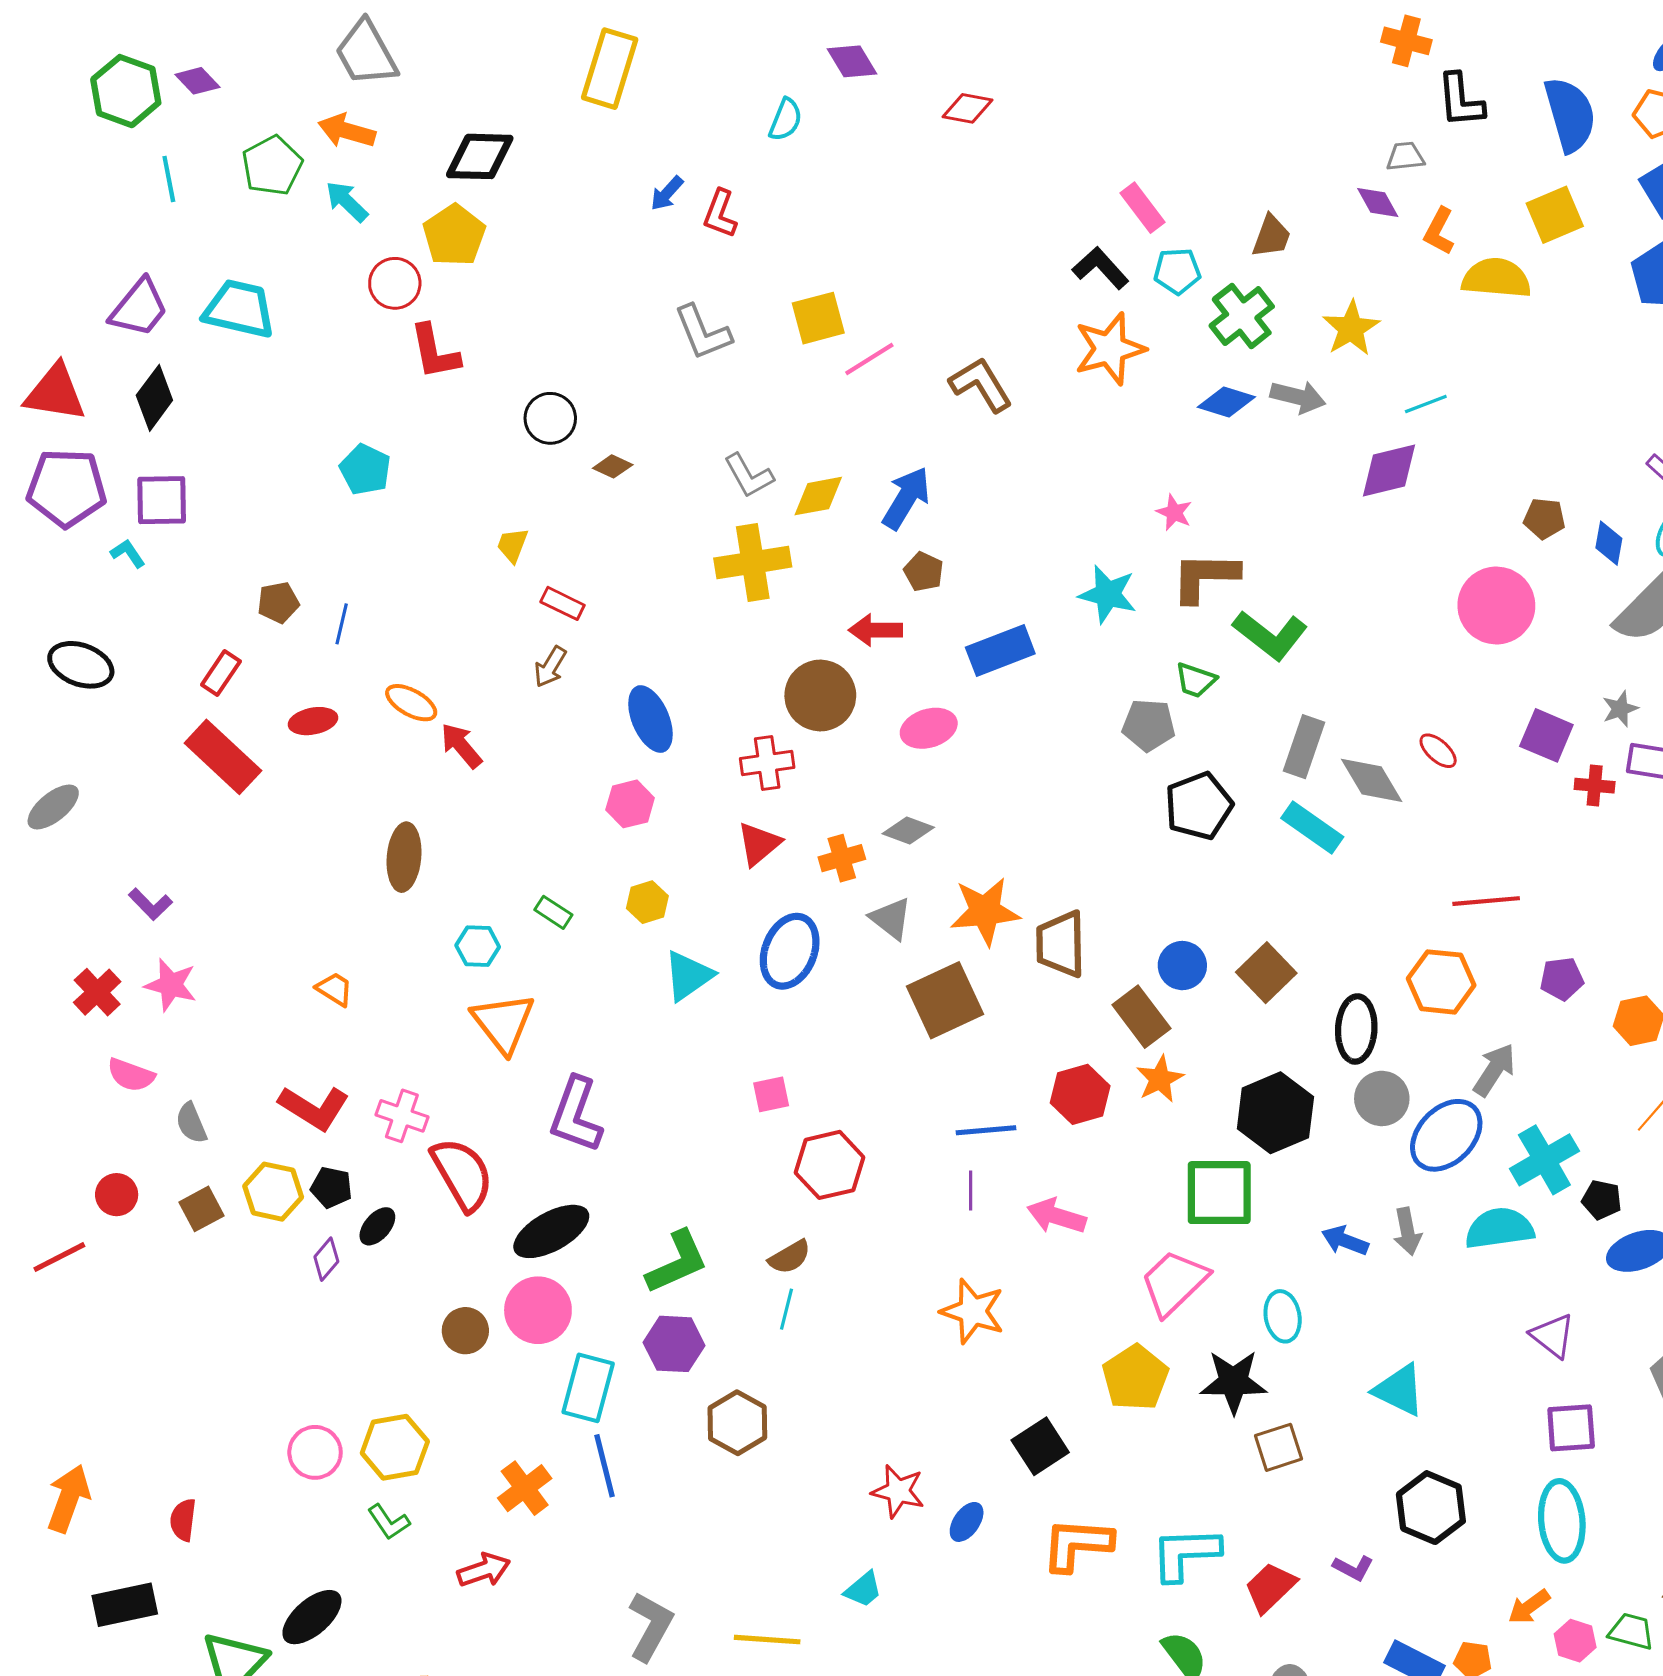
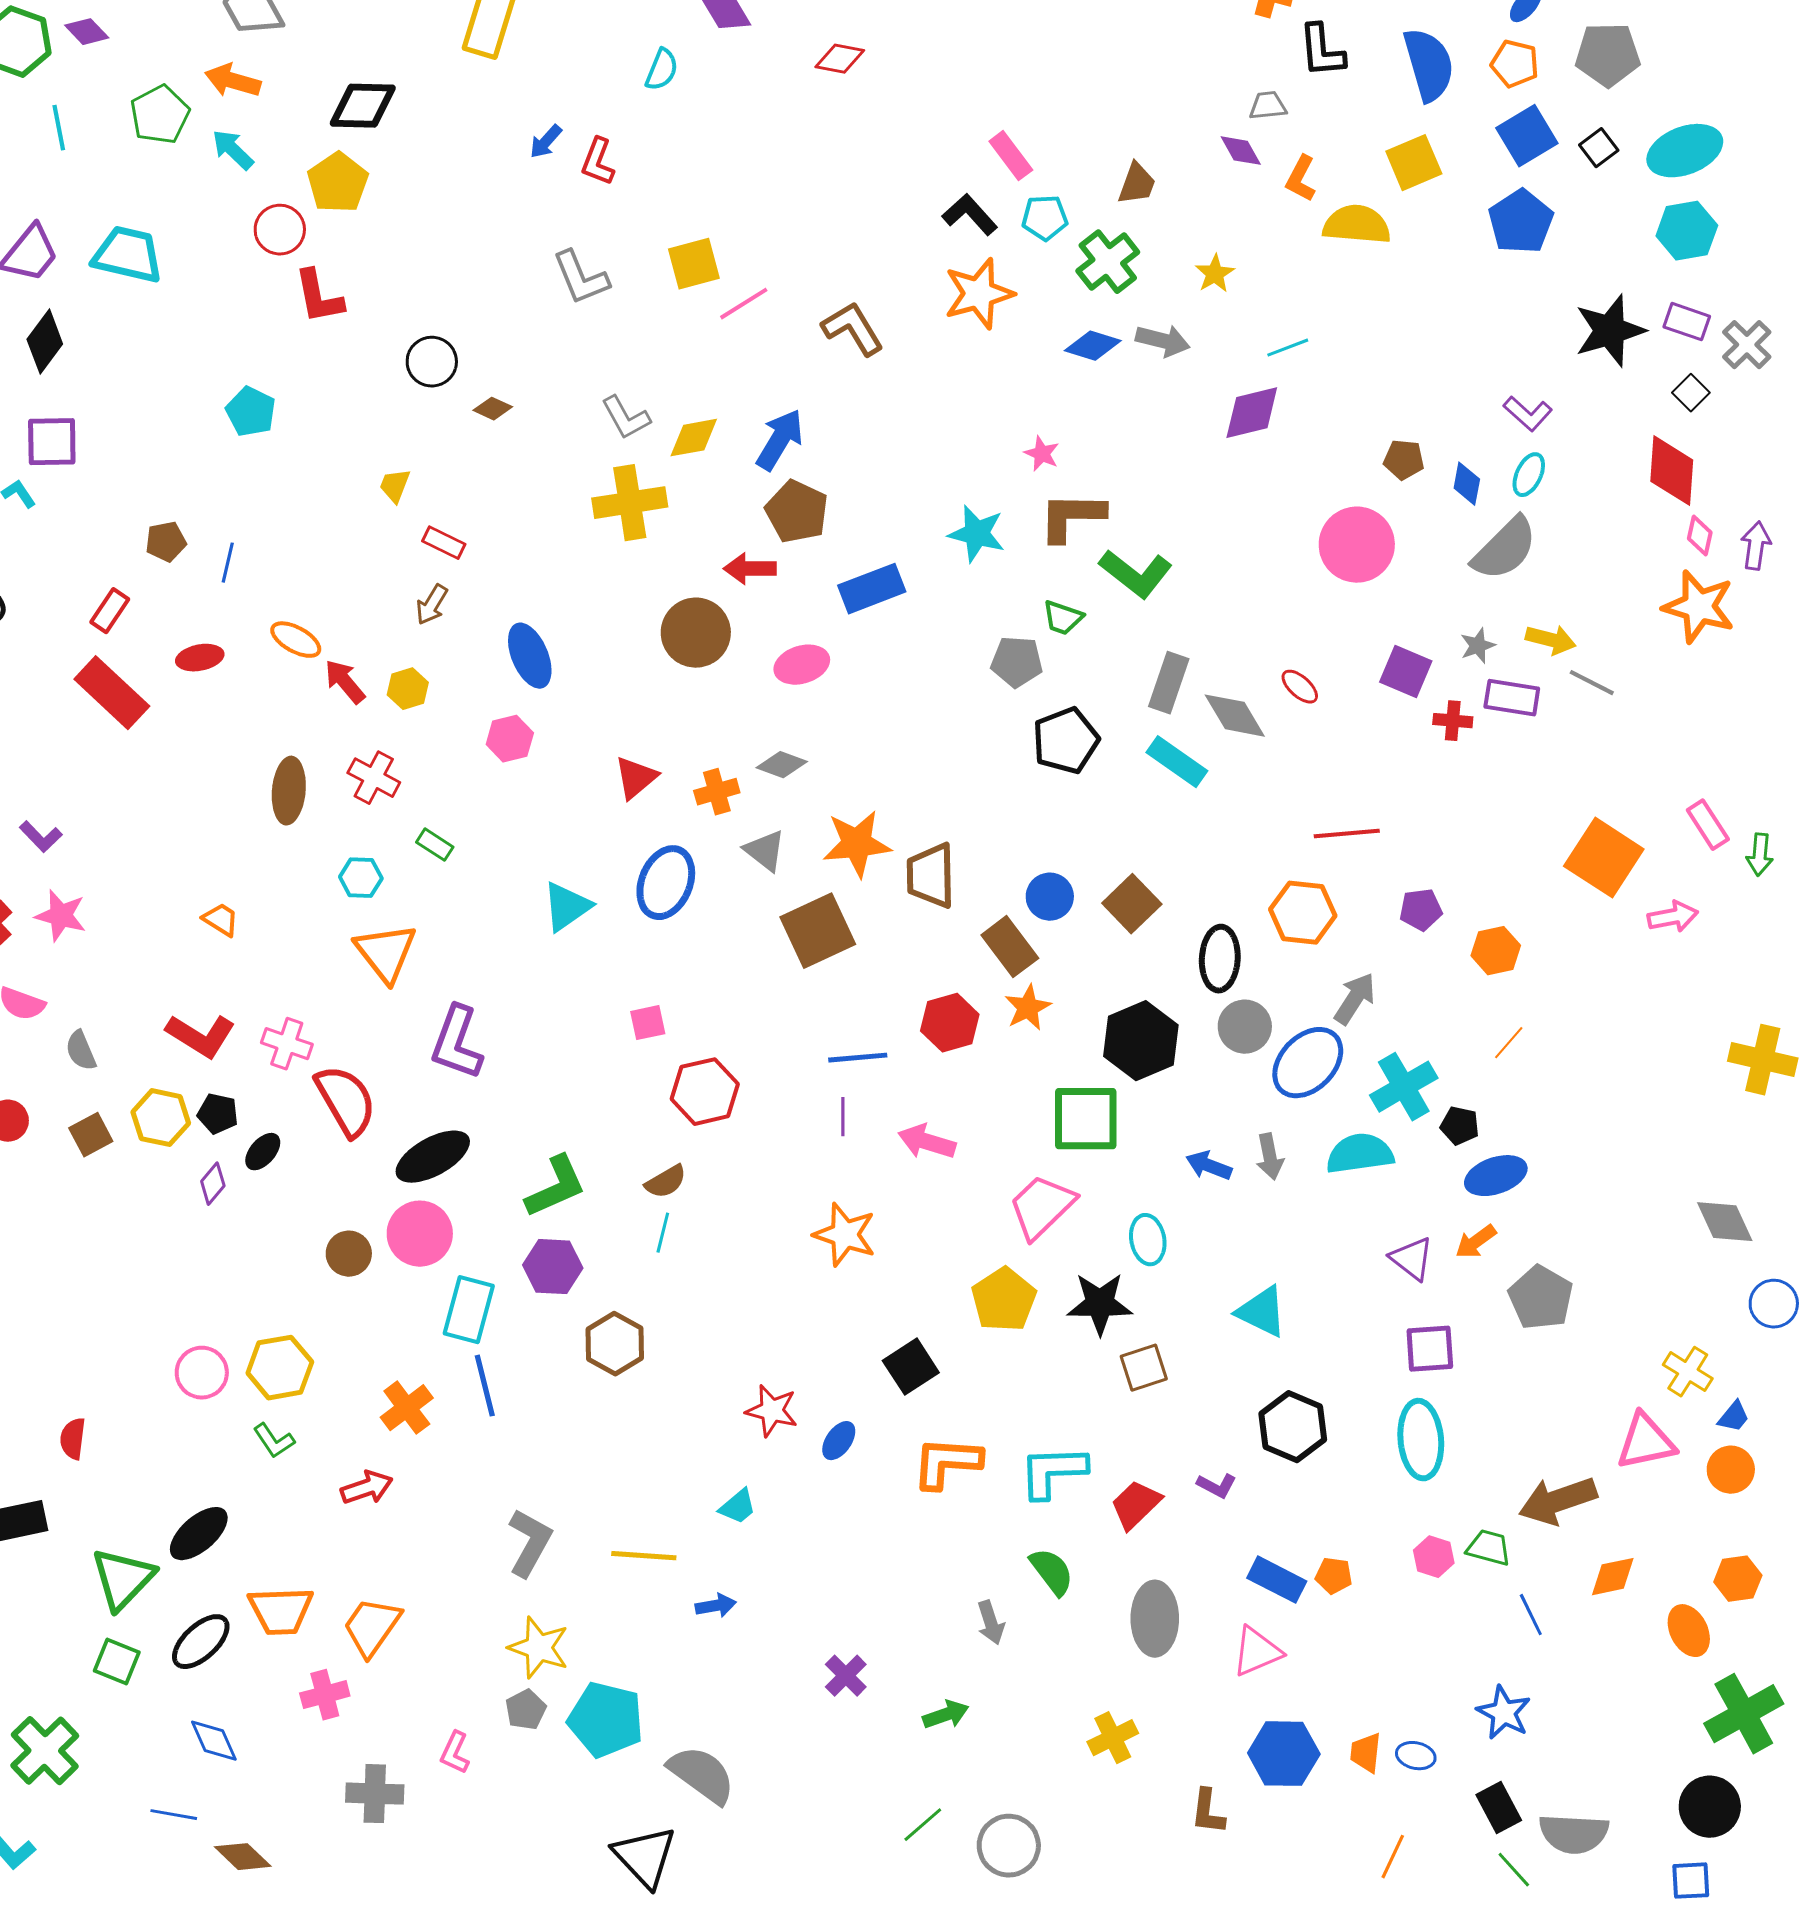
yellow star: (1351, 328) -> (1215, 274), size x0.7
brown pentagon: (924, 572) -> (797, 512), size x1.6
red cross: (767, 763) -> (374, 778), moved, turned 36
yellow hexagon: (647, 902) -> (408, 689), moved
orange arrow: (1529, 1607) -> (1476, 1242), moved

